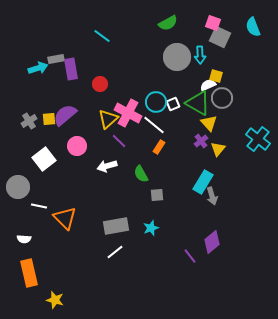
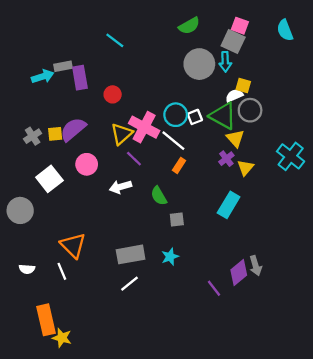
gray square: (220, 37) -> (233, 41), moved
gray arrow: (212, 196) -> (256, 266), moved
white line: (39, 206) -> (62, 271), moved, turned 56
orange rectangle: (29, 273) -> (46, 320), moved

